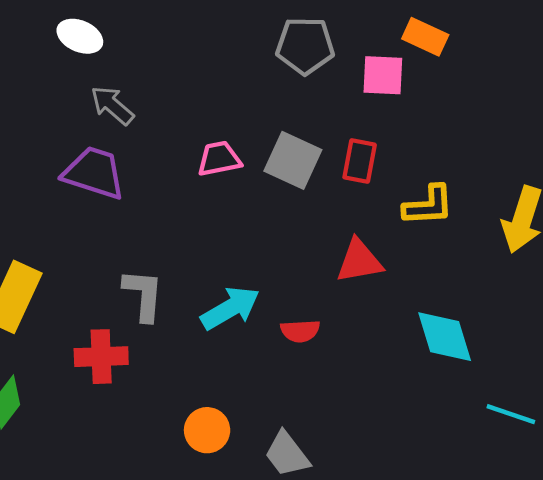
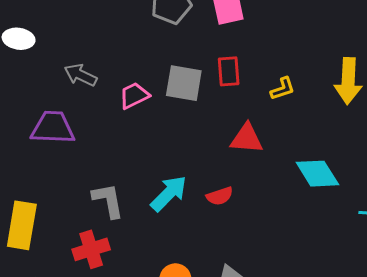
gray arrow: (112, 105) -> (81, 75), moved
yellow L-shape: (428, 205) -> (283, 89), size x0.7
red triangle: (359, 261) -> (247, 138), turned 30

